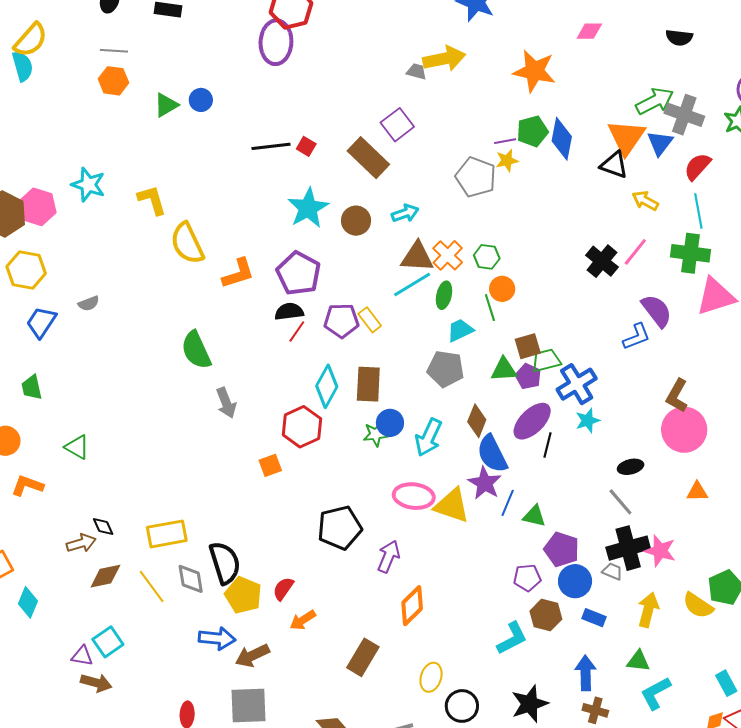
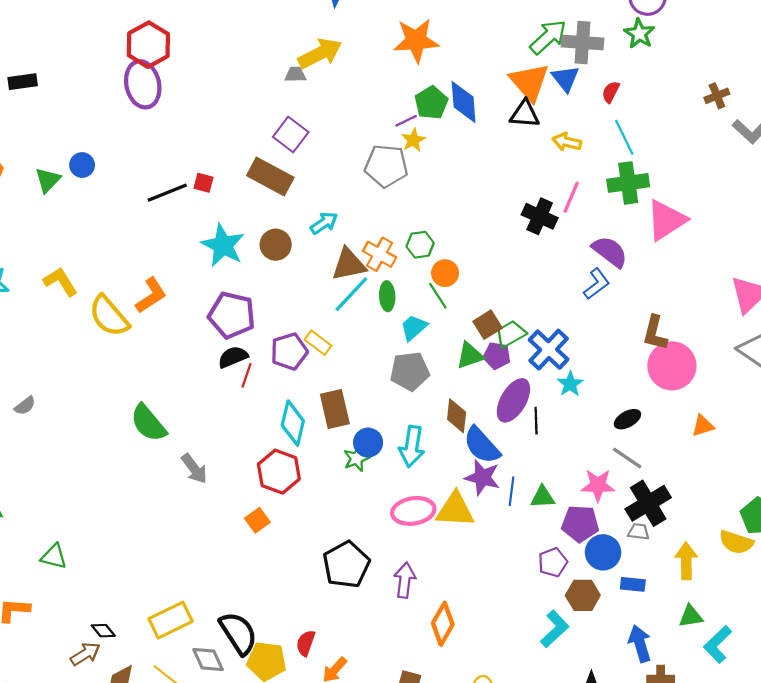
red semicircle: (697, 166) -> (611, 92), size x0.7
orange L-shape: (238, 273) -> (151, 295), moved
pink star: (660, 551) -> (598, 485), moved

